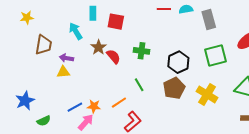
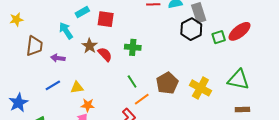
cyan rectangle: (93, 13) -> (82, 12), turned 64
green square: (215, 56) -> (219, 37), moved, size x0.6
black hexagon: (178, 62) -> (191, 29), moved
yellow triangle: (63, 72) -> (77, 87), moved
orange line: (119, 103) -> (142, 99), moved
blue line: (75, 107) -> (53, 85), moved

